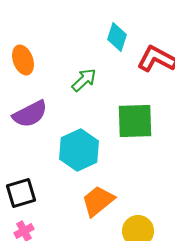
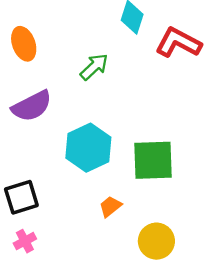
green square: (135, 121) -> (153, 160), moved
orange trapezoid: (98, 201) -> (110, 206), size x0.6

